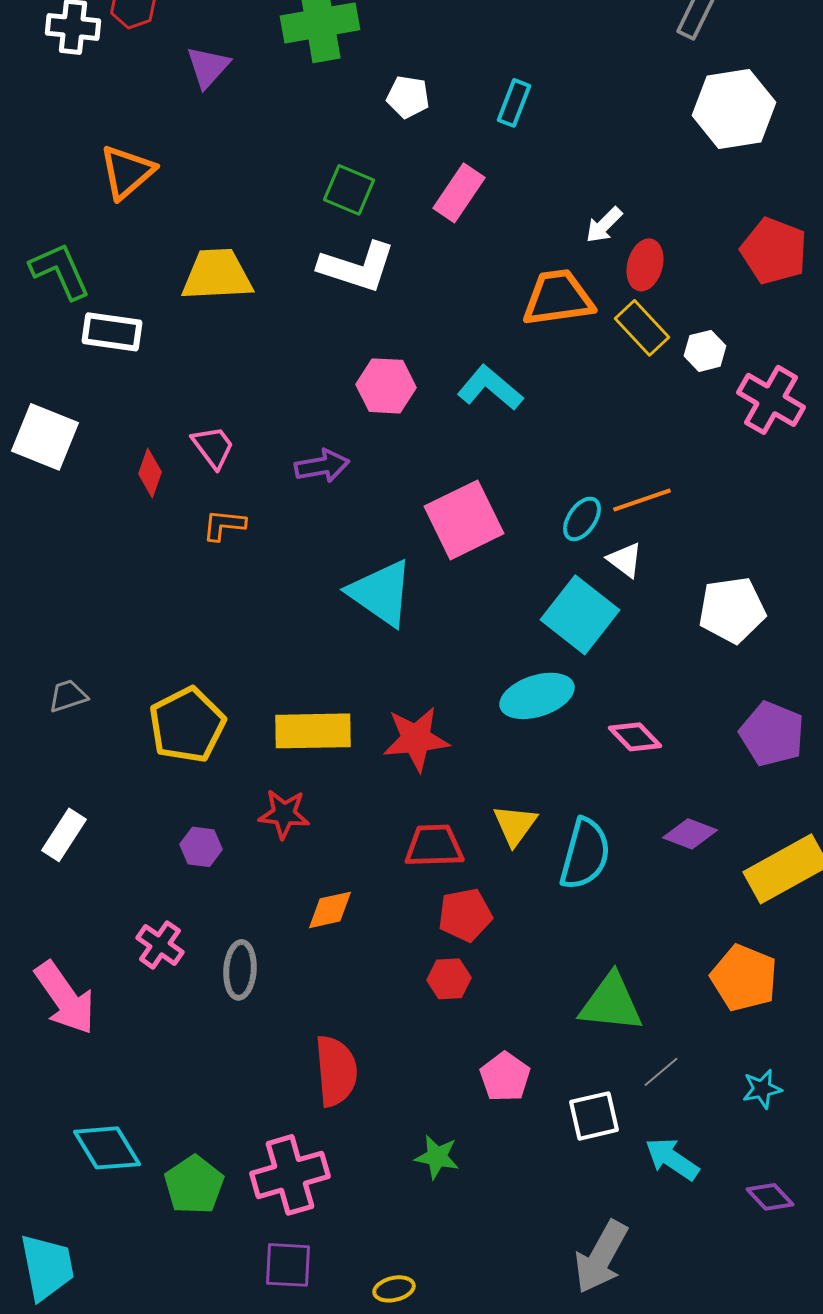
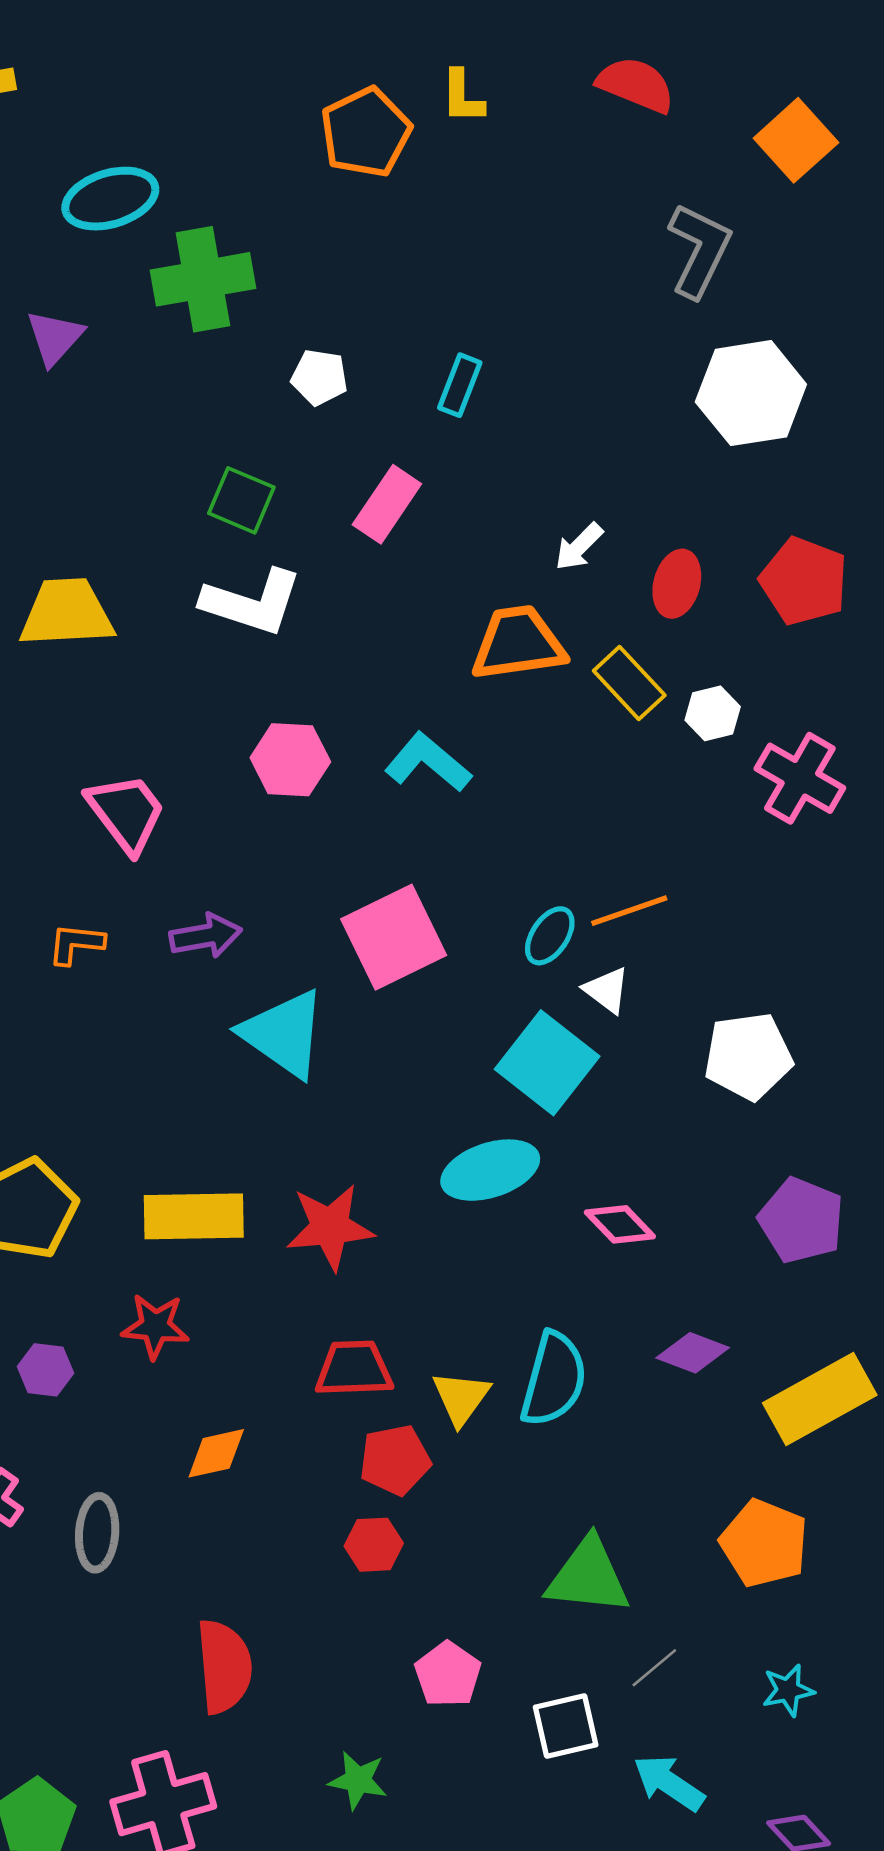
red ellipse: (645, 265) -> (677, 584), moved
pink trapezoid: (213, 447) -> (126, 813), moved, size x1.4
purple arrow: (322, 466) -> (206, 936), moved
yellow triangle: (515, 825) -> (461, 1398), moved

